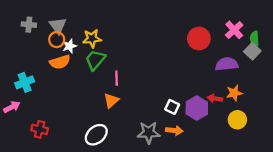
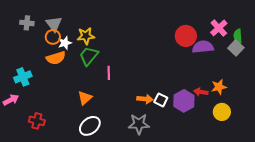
purple semicircle: (227, 64) -> (203, 47), moved
orange triangle: (111, 101) -> (85, 98), moved
orange arrow: (174, 130) -> (145, 99), moved

